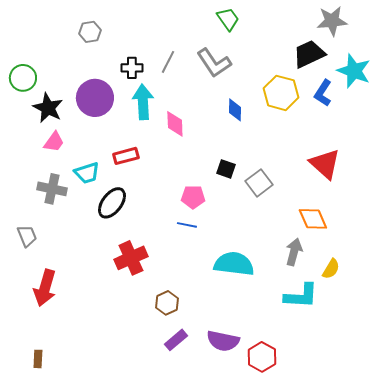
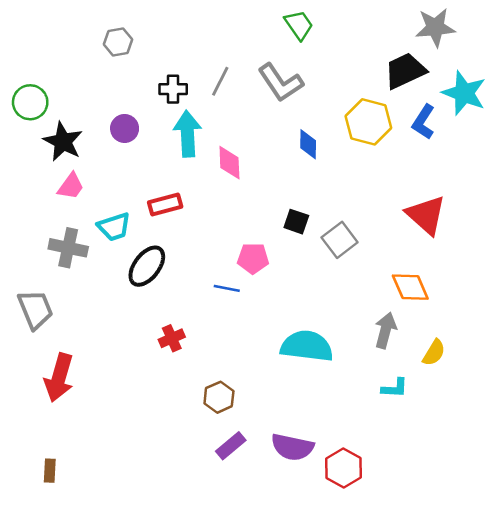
purple circle: (95, 98) -> (125, 128), size x0.6
blue line: (187, 225) -> (227, 288), moved
gray trapezoid: (27, 236) -> (35, 309), size x1.4
red cross: (131, 258) -> (172, 338), size x0.6
cyan L-shape: (301, 296) -> (395, 388), size x0.6

